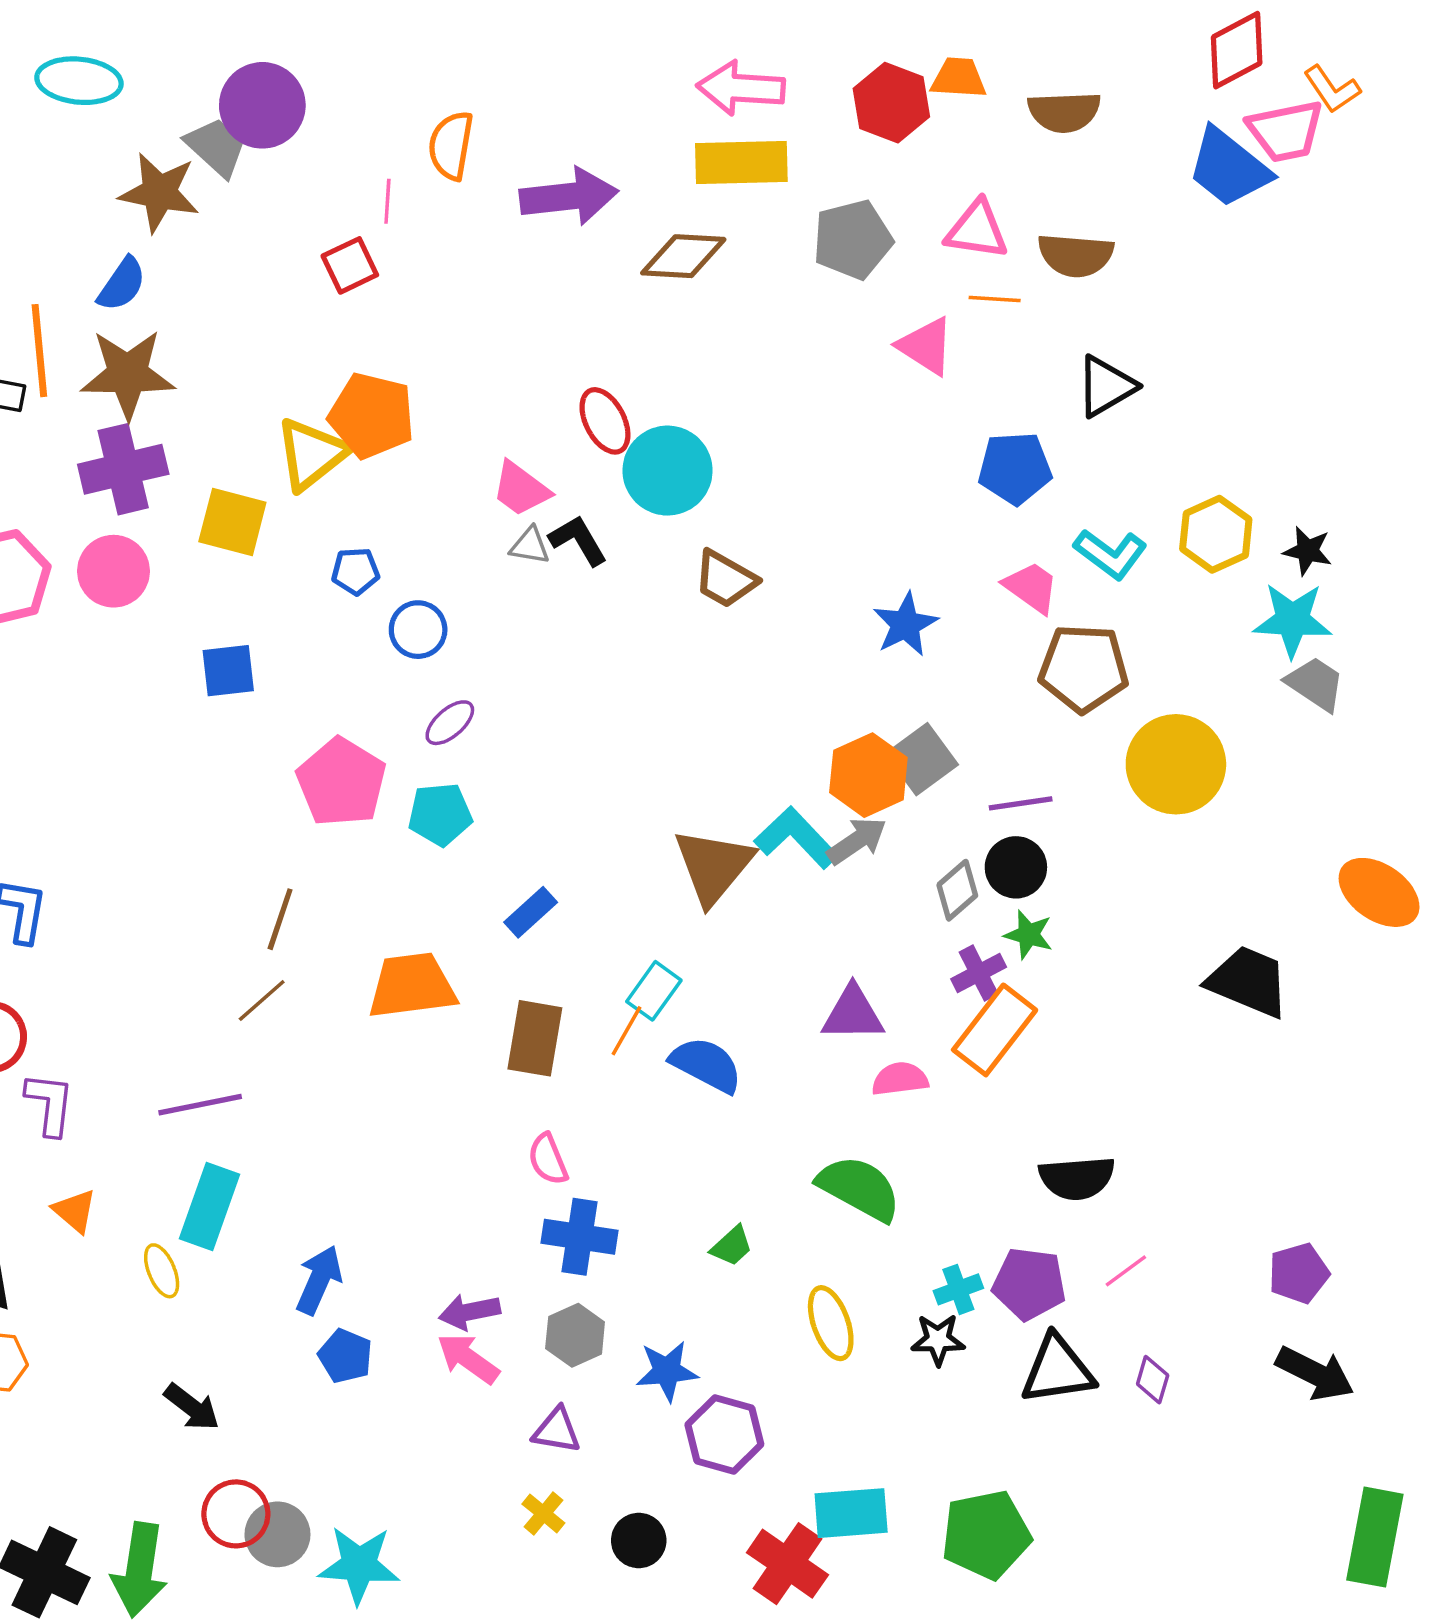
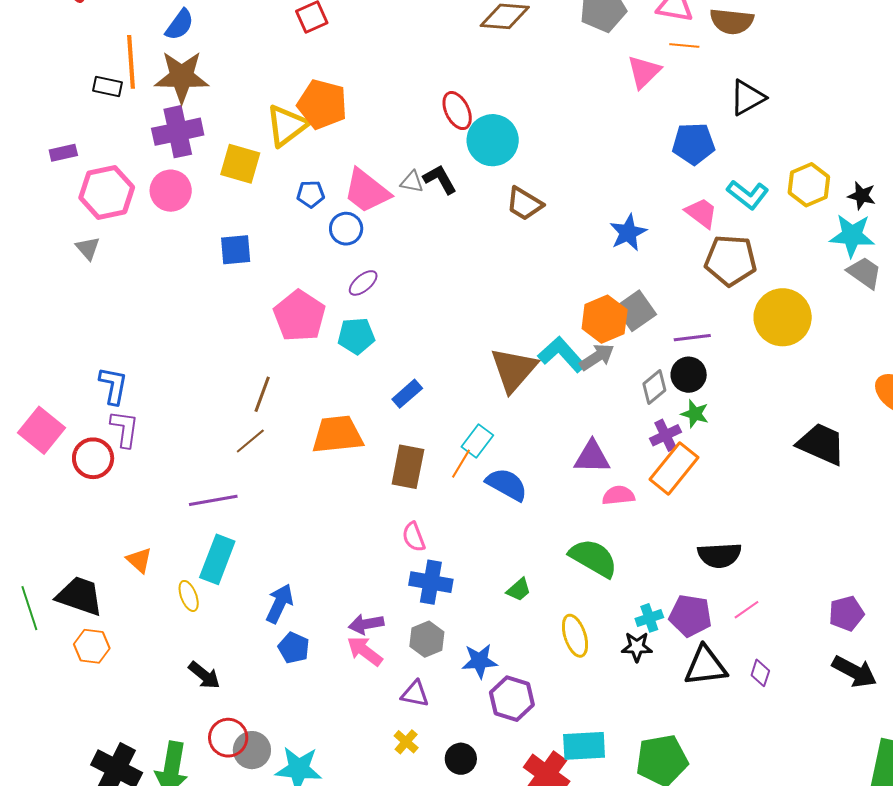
pink triangle: (926, 346) -> (644, 72), turned 42
pink trapezoid: (521, 489) -> (367, 191), moved, size x1.4
purple L-shape: (50, 1104) -> (125, 429), moved

